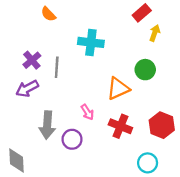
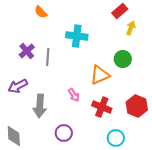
purple arrow: (27, 88) -> (18, 86), moved
purple circle: (72, 139) -> (64, 133), moved
cyan circle: (148, 163) -> (116, 138), moved

